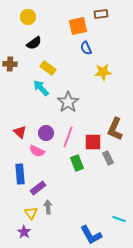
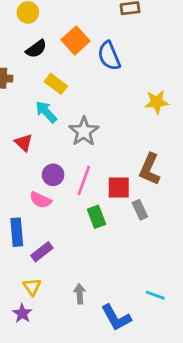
orange square: (78, 26) -> (75, 40), moved, turned -30
blue semicircle: (86, 48) -> (109, 56), size x1.5
yellow star: (103, 72) -> (157, 102), moved
red triangle: (20, 132) -> (24, 143), moved
gray arrow: (48, 207) -> (80, 294), moved

